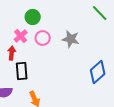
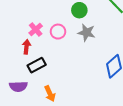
green circle: (33, 17) -> (79, 10), moved
black rectangle: (22, 71) -> (37, 65), turned 66

